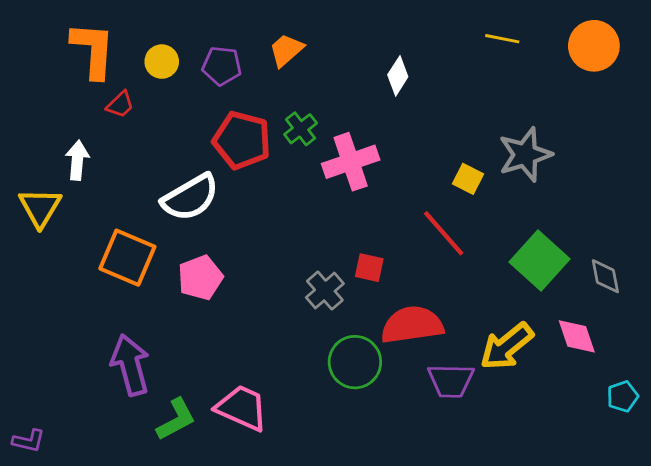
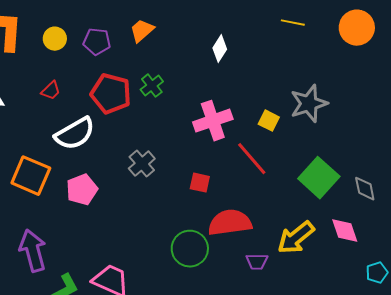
red trapezoid: (120, 104) -> (51, 91), moved
pink cross: (351, 162) -> (213, 121), moved
gray cross: (325, 291) -> (142, 164), moved
purple trapezoid: (451, 381) -> (257, 262), size x0.7

